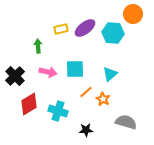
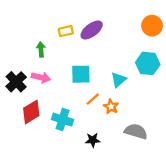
orange circle: (133, 14) -> (152, 26), moved
cyan hexagon: (113, 33) -> (148, 63), moved
pink arrow: (48, 72) -> (41, 77), moved

